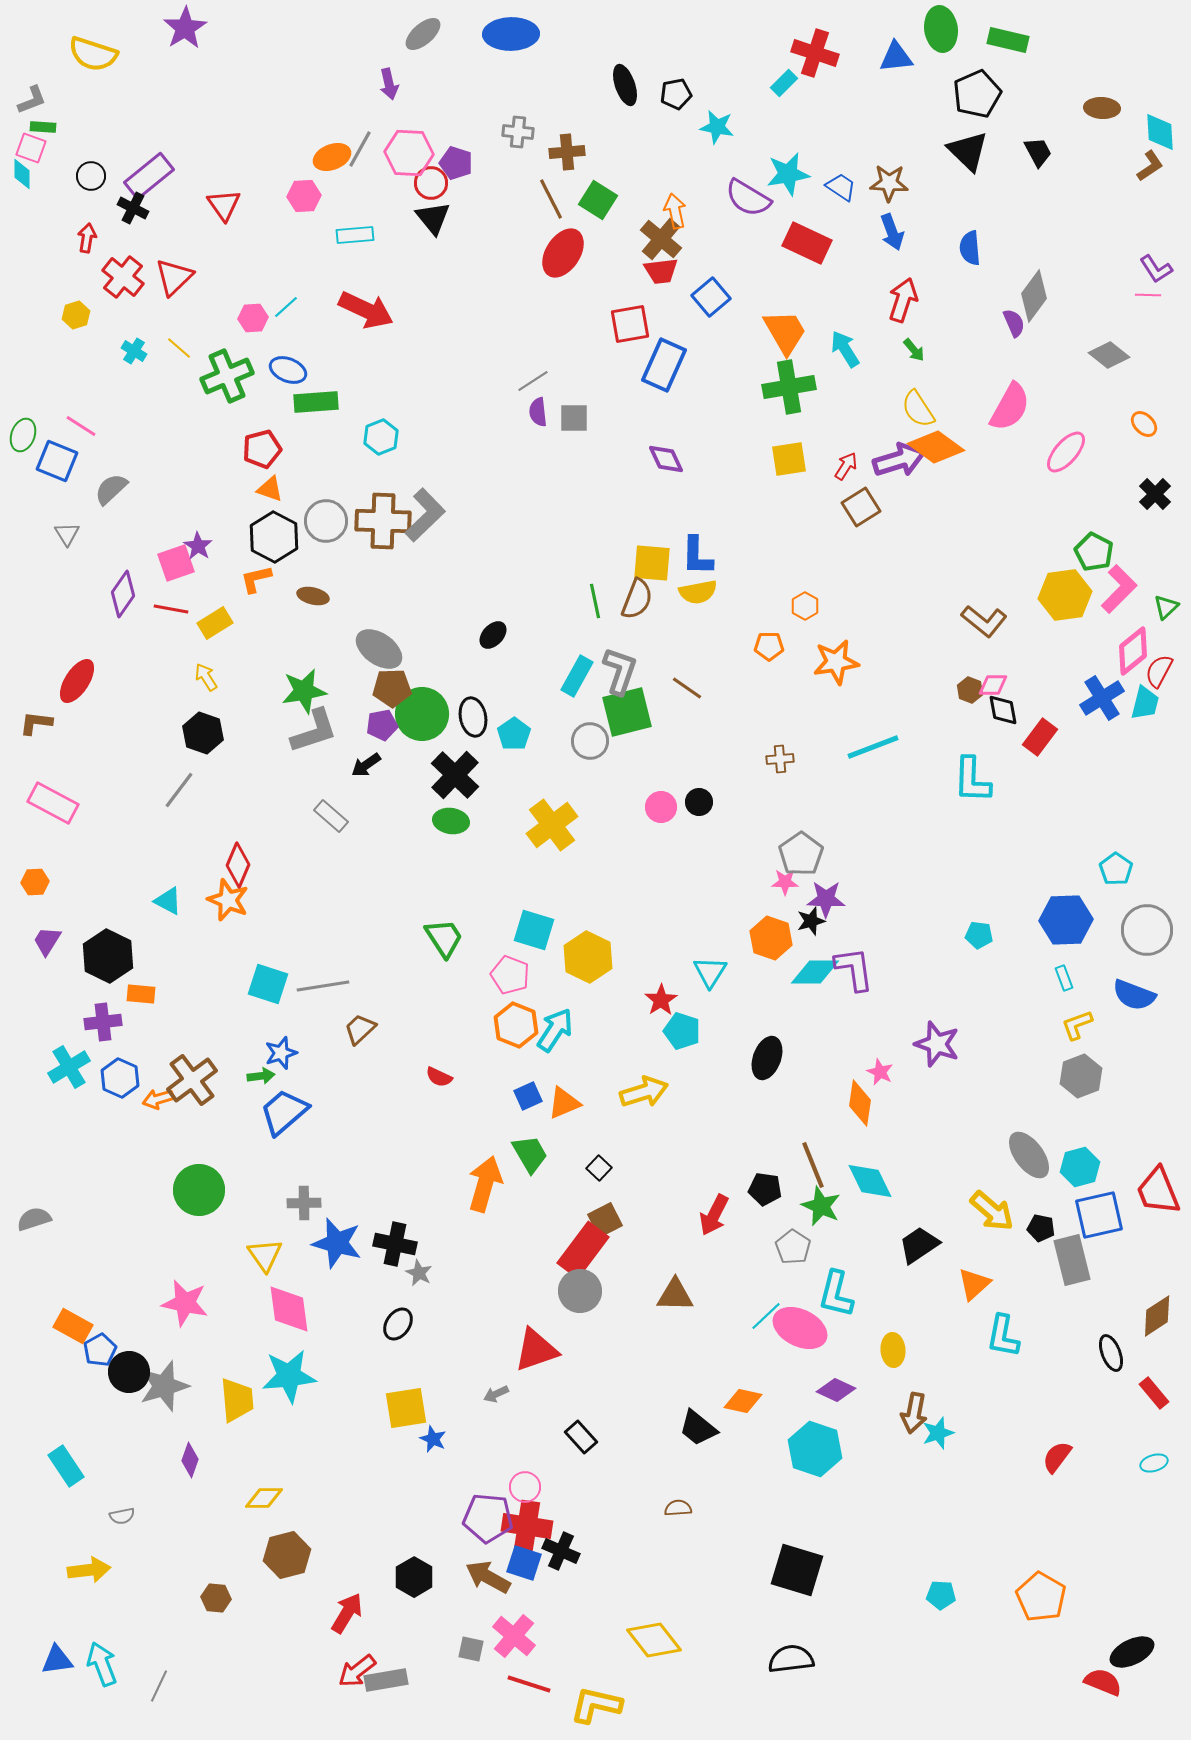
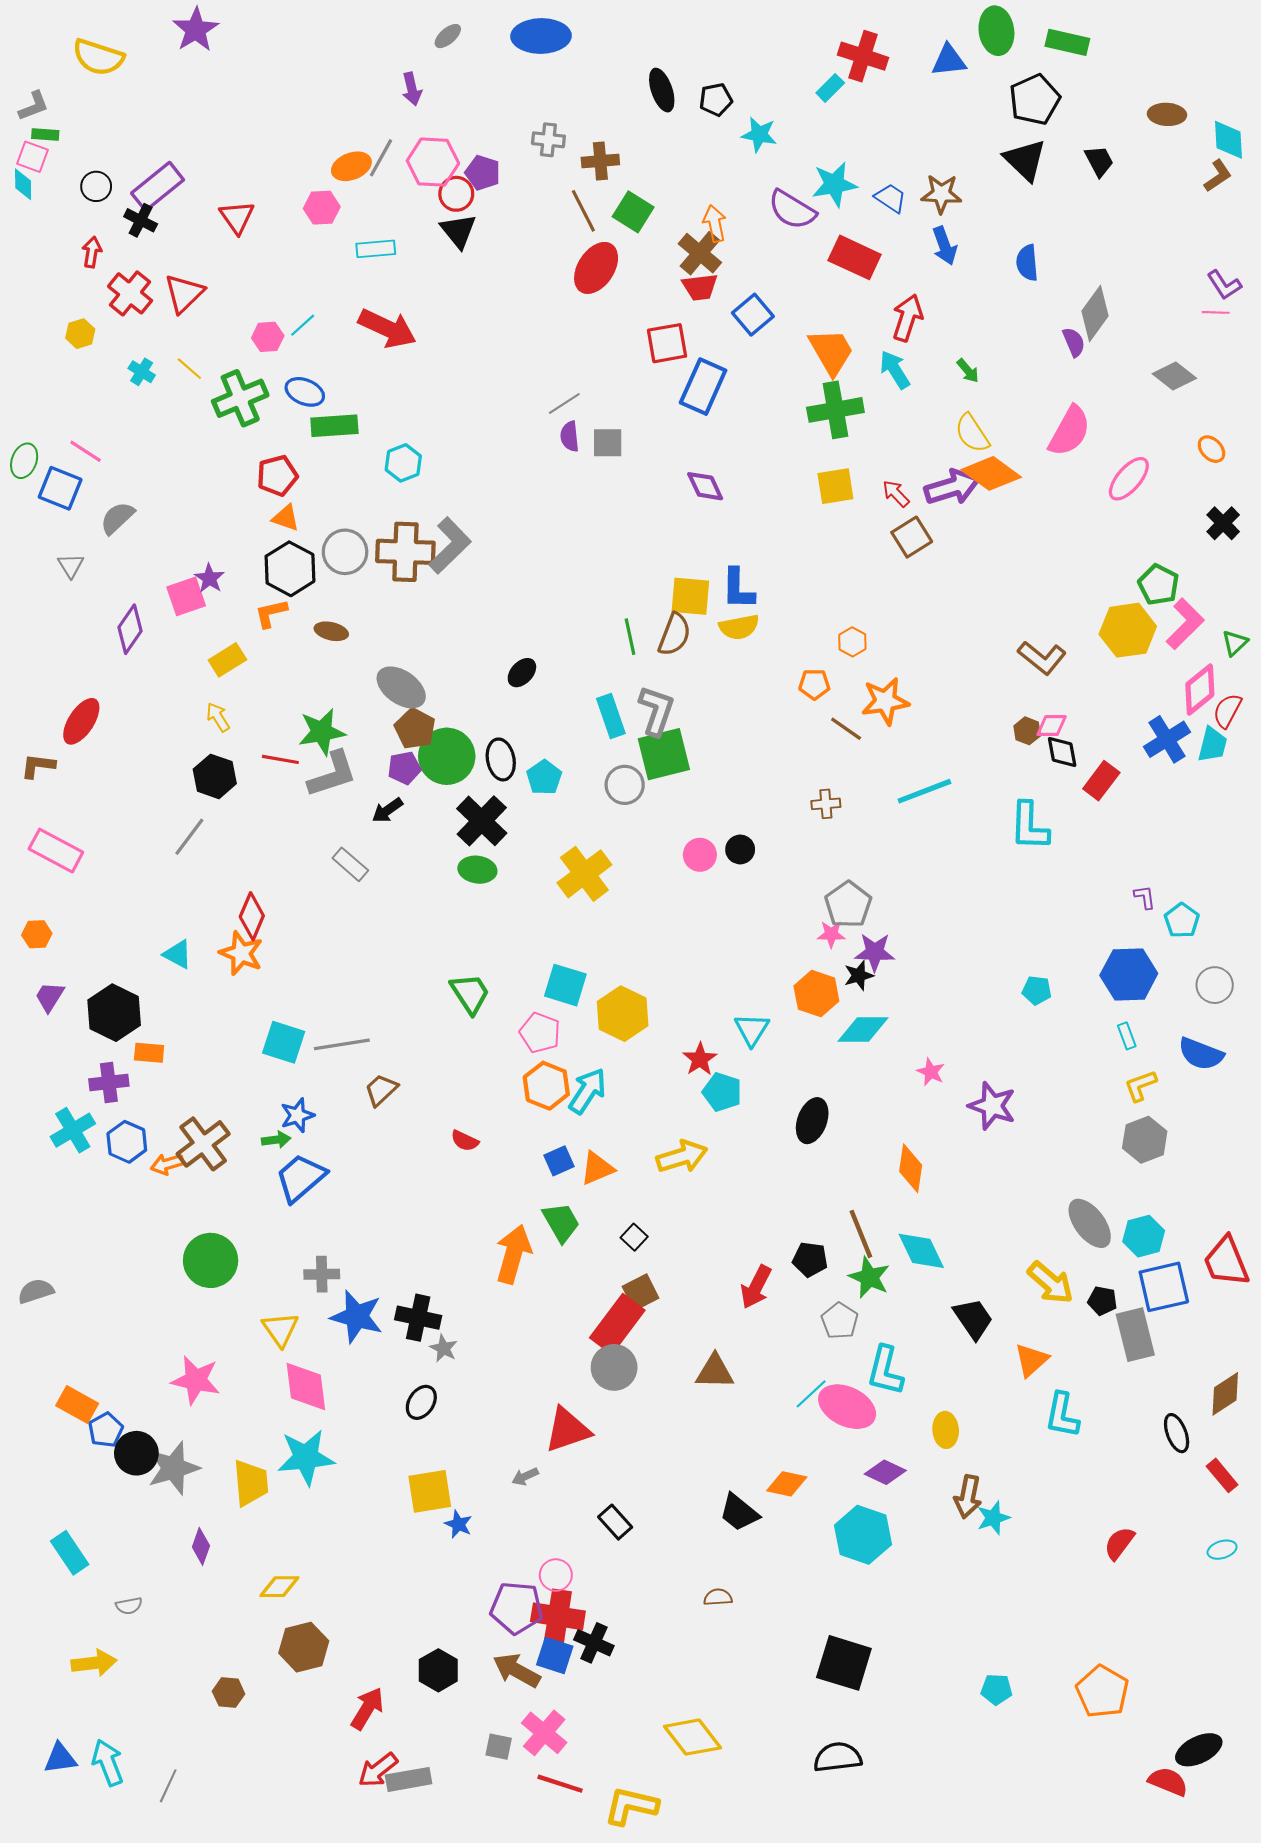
gray ellipse: (423, 34) -> (448, 36), size x0.7
red arrow: (903, 300) -> (907, 318), moved
red arrow: (846, 466) -> (896, 494), turned -76
red line: (171, 609) -> (280, 759), moved
cyan rectangle: (577, 676) -> (611, 716), turned -48
brown pentagon: (392, 688) -> (415, 729), turned 30
brown line: (687, 688) -> (846, 729), moved
gray circle: (1147, 930) -> (1215, 985), size x0.7
purple L-shape: (854, 969) -> (1145, 897), moved, size x0.5
pink star: (880, 1072) -> (931, 1072), moved
black trapezoid: (919, 1245) -> (973, 1319), turned 90

